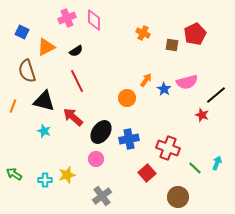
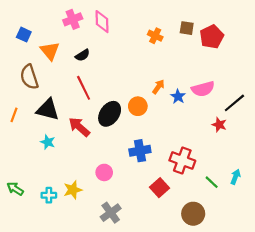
brown square: (172, 45) -> (187, 28), moved
orange triangle: (46, 47) -> (50, 51), turned -42
black ellipse: (101, 132) -> (110, 114), moved

